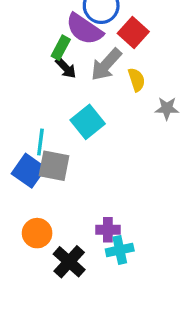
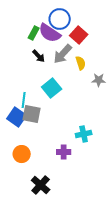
green rectangle: (61, 48) -> (34, 33), moved
cyan cross: (120, 250) -> (84, 134), moved
black cross: (69, 262) -> (41, 185), moved

